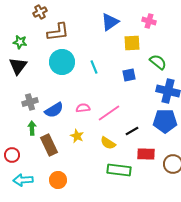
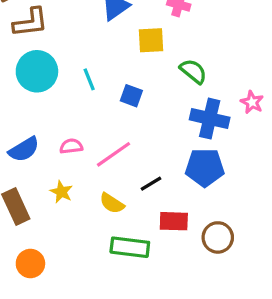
blue square: (129, 75) -> (131, 96), moved, turned 32

